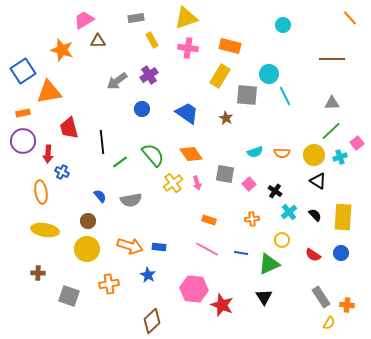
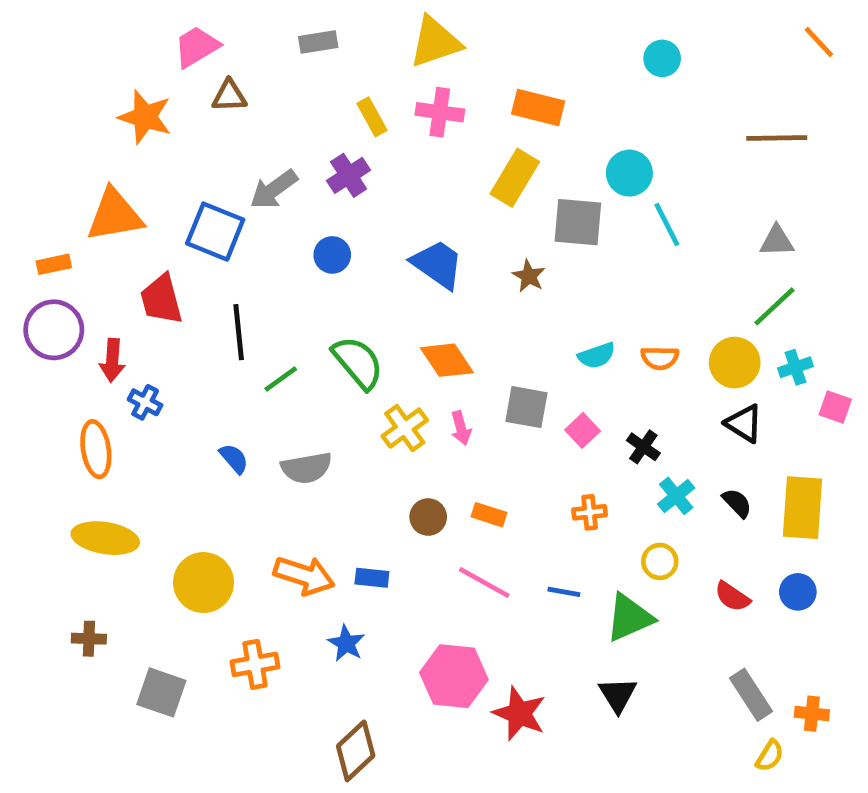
yellow rectangle: (152, 40) -> (372, 117), moved
blue square: (23, 71) -> (215, 232), moved, turned -35
pink square: (357, 143) -> (835, 407), moved, turned -32
brown circle: (88, 221) -> (428, 517), moved

